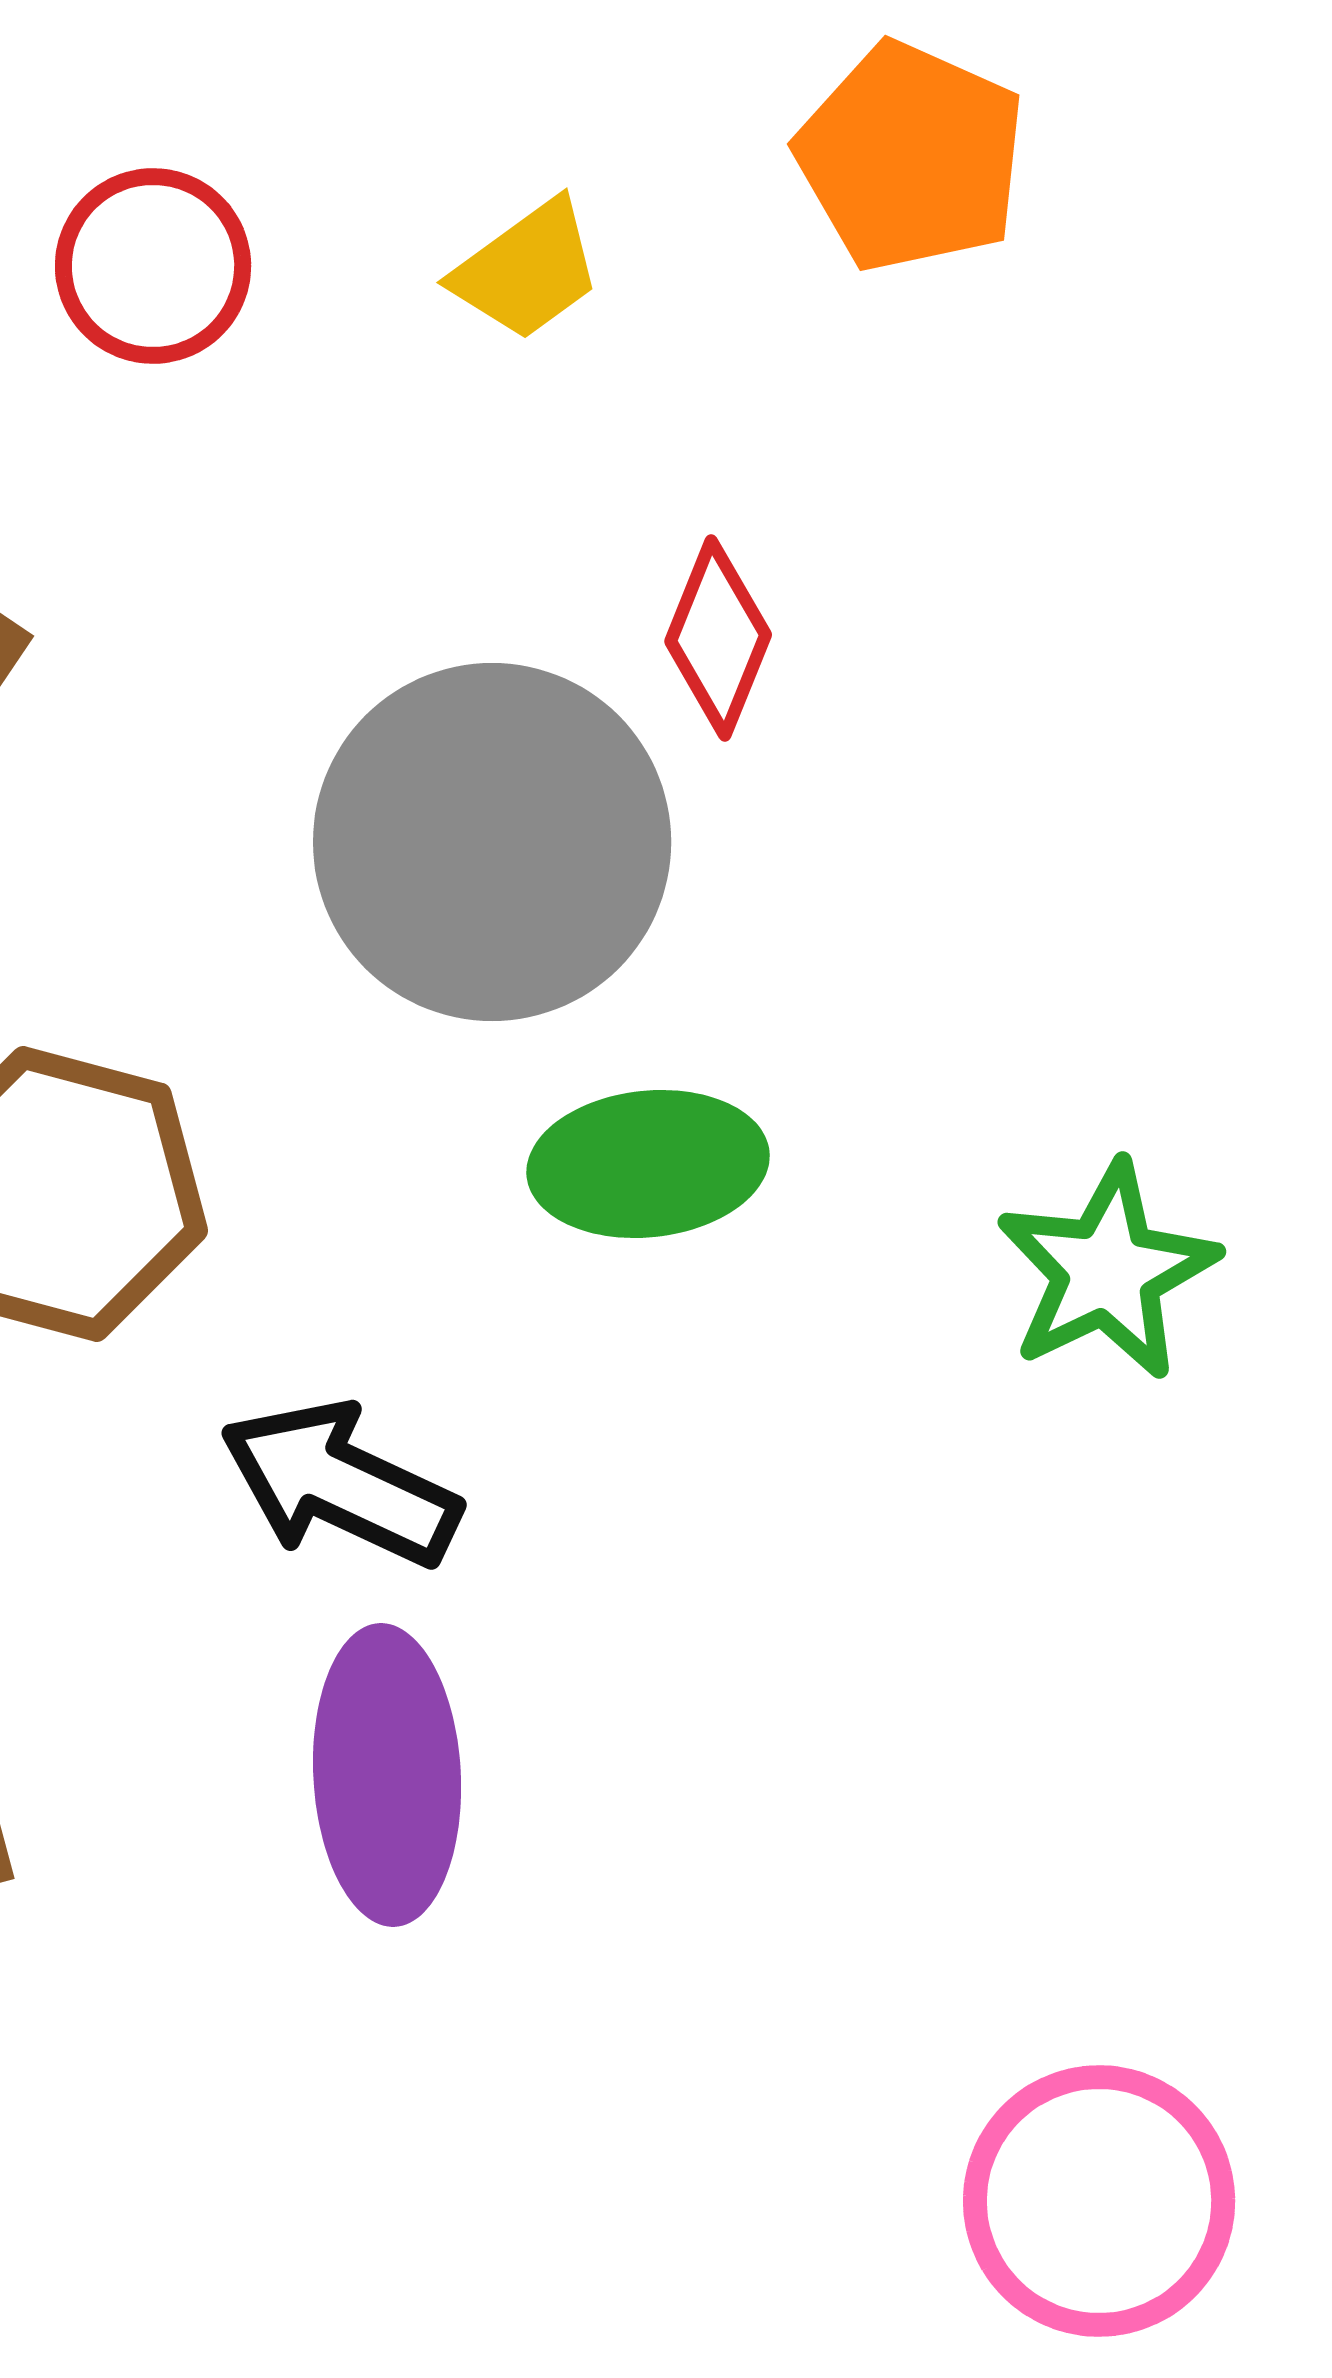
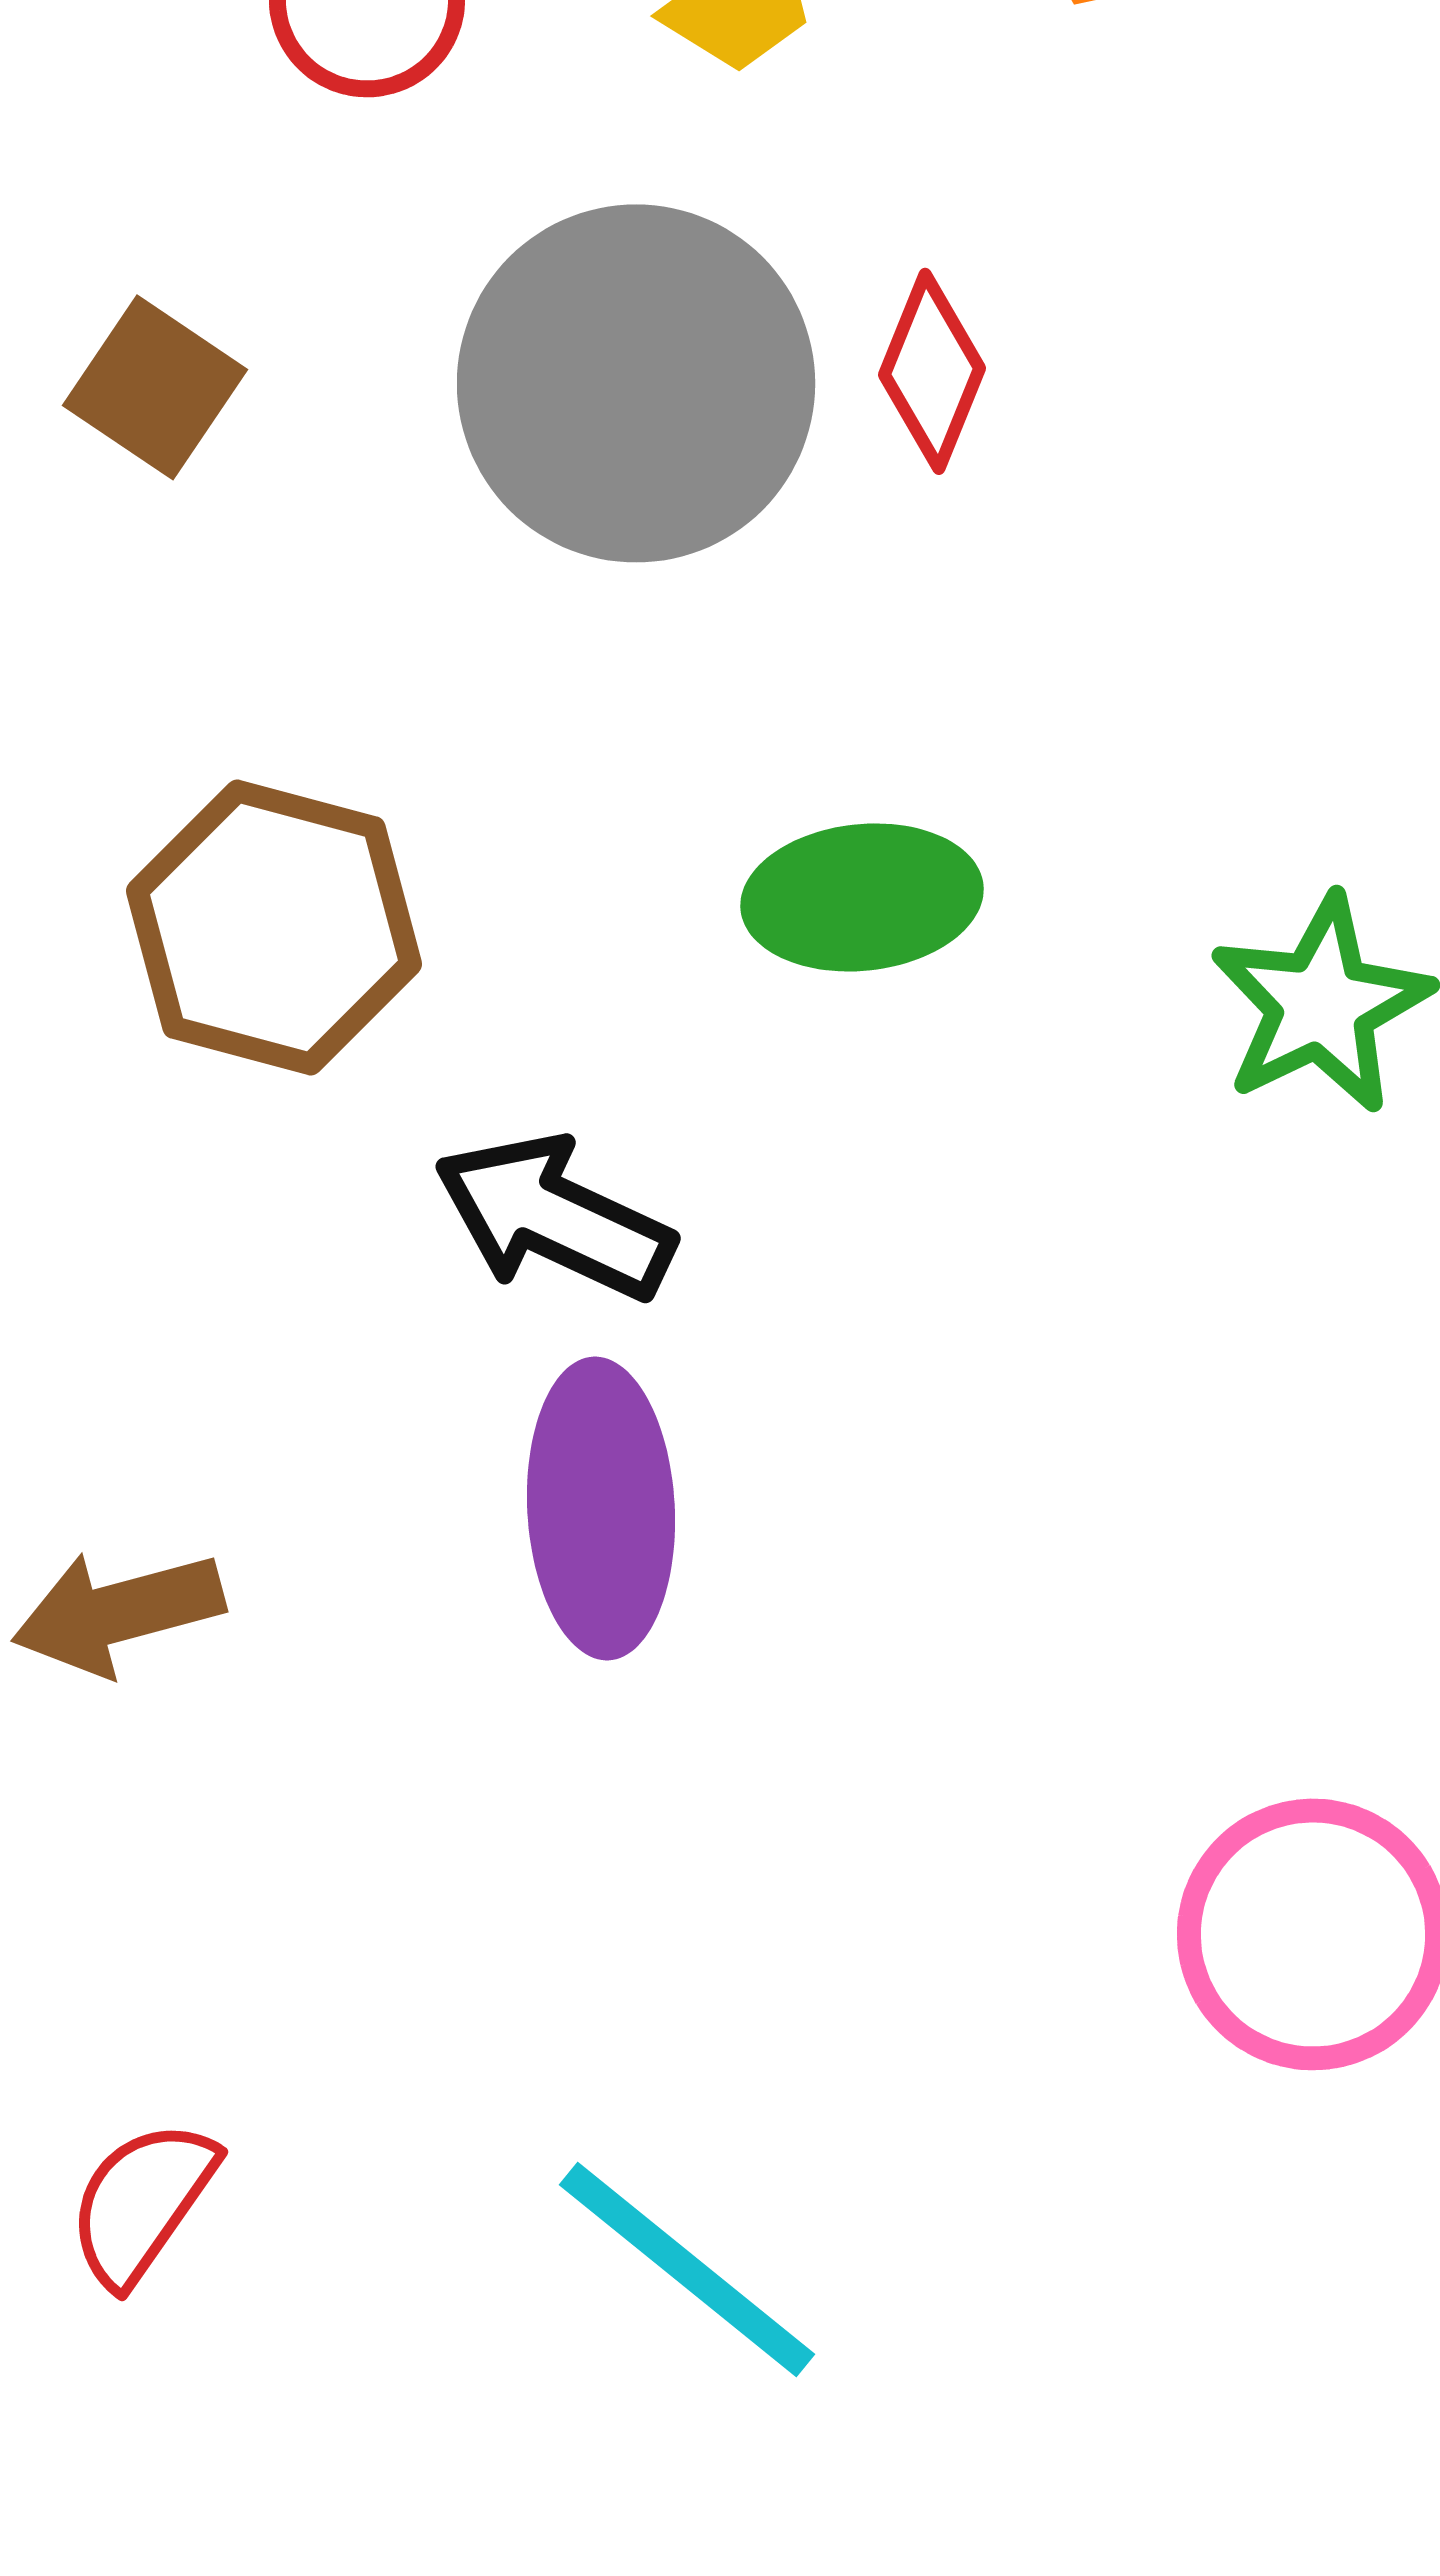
gray circle: (492, 842) -> (636, 383), moved

